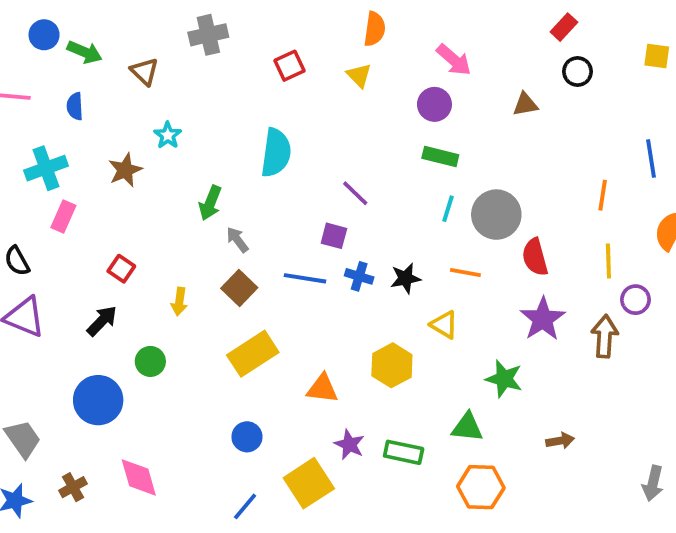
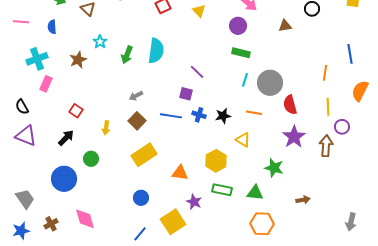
green arrow: (210, 203) -> (127, 55), moved
gray arrow: (237, 240) -> (136, 96), turned -80
green rectangle: (404, 452) -> (222, 190), moved

